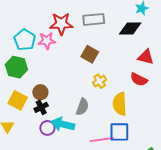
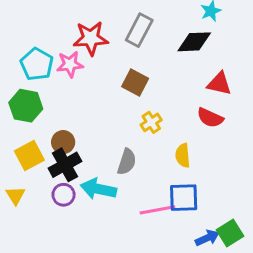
gray rectangle: (94, 19) -> (139, 30), turned -55
yellow square: (18, 100) -> (29, 156), turned 36
yellow semicircle: (120, 104) -> (183, 155), size x0.7
black cross: (41, 107) -> (65, 165), size x1.5
purple circle: (47, 128) -> (64, 195), moved

